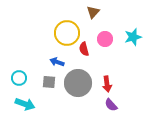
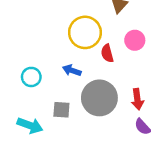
cyan circle: (19, 78) -> (31, 77), moved
gray square: (49, 82) -> (61, 110), moved

